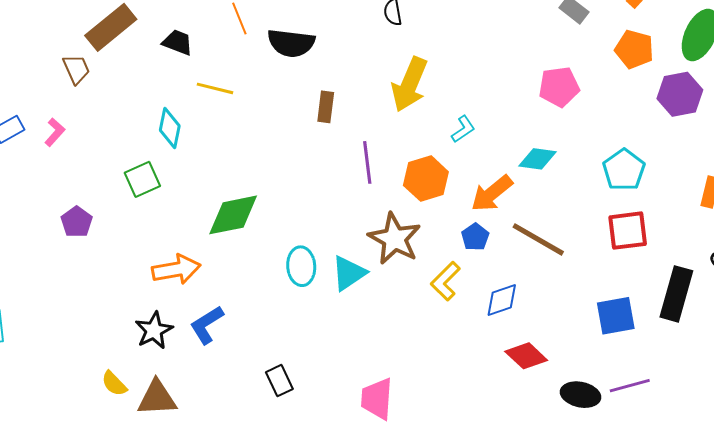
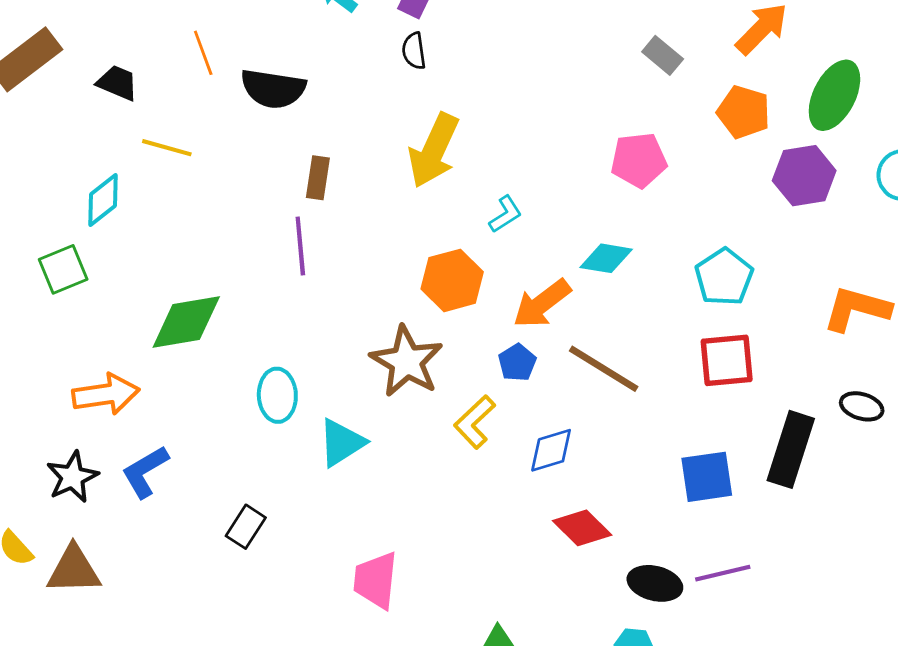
cyan diamond: (170, 128) -> (103, 200), turned 39
purple line: (367, 162) -> (300, 246), moved
cyan triangle: (349, 273) -> (342, 443), moved
black rectangle: (279, 381) -> (246, 527), moved, turned 56

